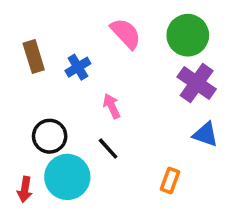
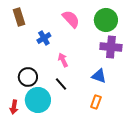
brown rectangle: (34, 56) -> (19, 17), moved
purple cross: (197, 83) -> (111, 47), turned -30
blue triangle: (205, 134) -> (99, 76), moved

